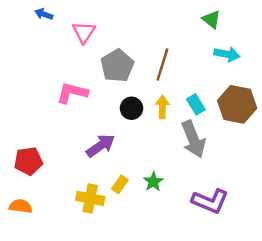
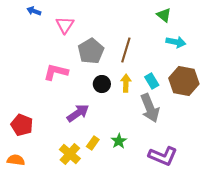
red pentagon: (28, 161) -> (22, 125), turned 30
yellow cross: (90, 198) -> (70, 154), turned 30

